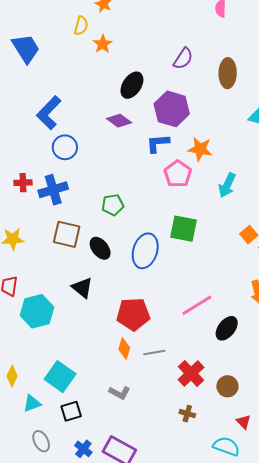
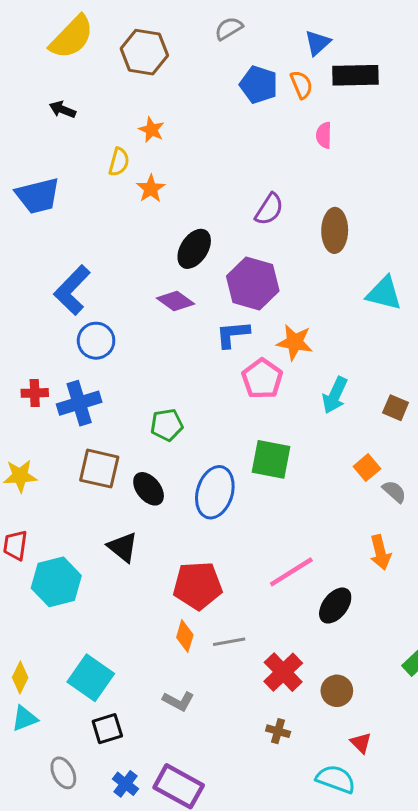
blue trapezoid: (26, 48) -> (38, 196), turned 108
cyan triangle: (32, 403) -> (25, 718), moved

